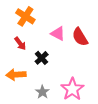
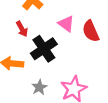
black cross: (42, 58) -> (44, 49), size x1.6

